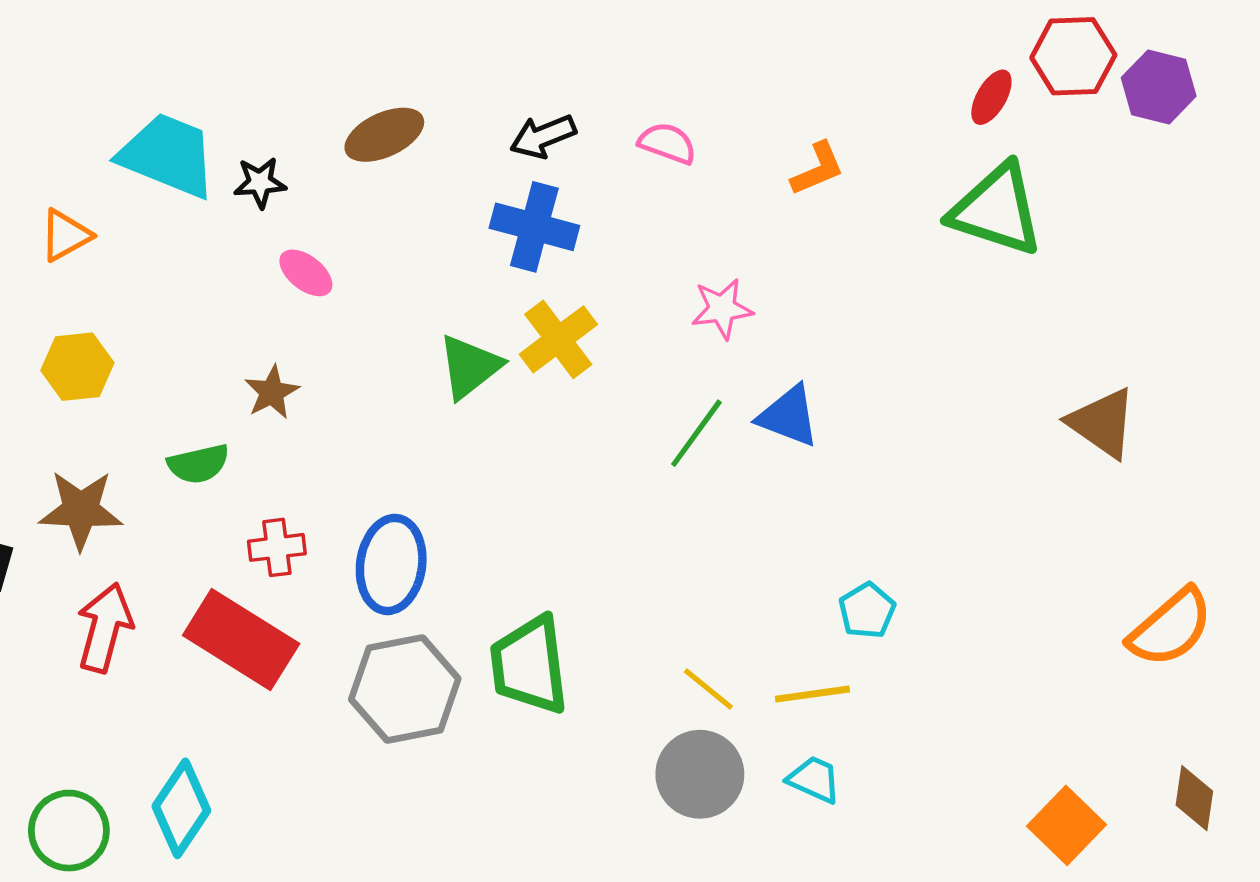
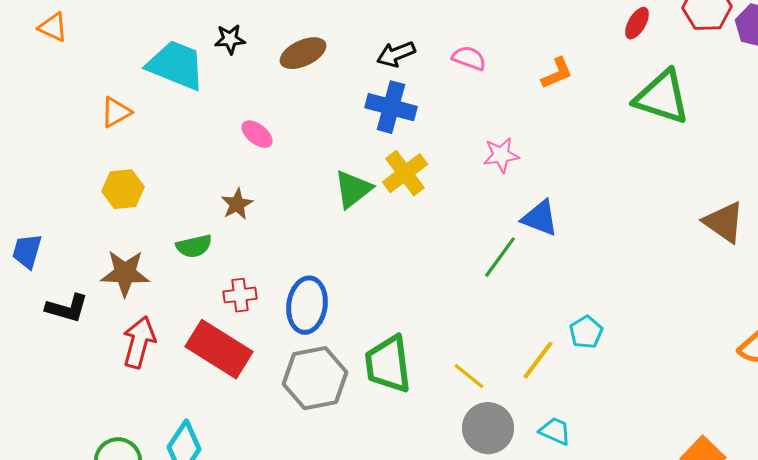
red ellipse: (991, 97) -> (637, 23), moved
black star: (260, 182) -> (230, 39), moved
green line: (696, 433) -> (500, 257), moved
yellow line: (708, 689) -> (469, 376), moved
yellow line: (812, 694) -> (538, 360), moved, turned -45

